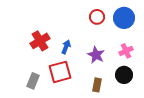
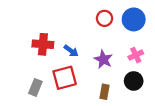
red cross: (40, 41) -> (43, 44), turned 36
blue arrow: (66, 47) -> (71, 51), turned 104

